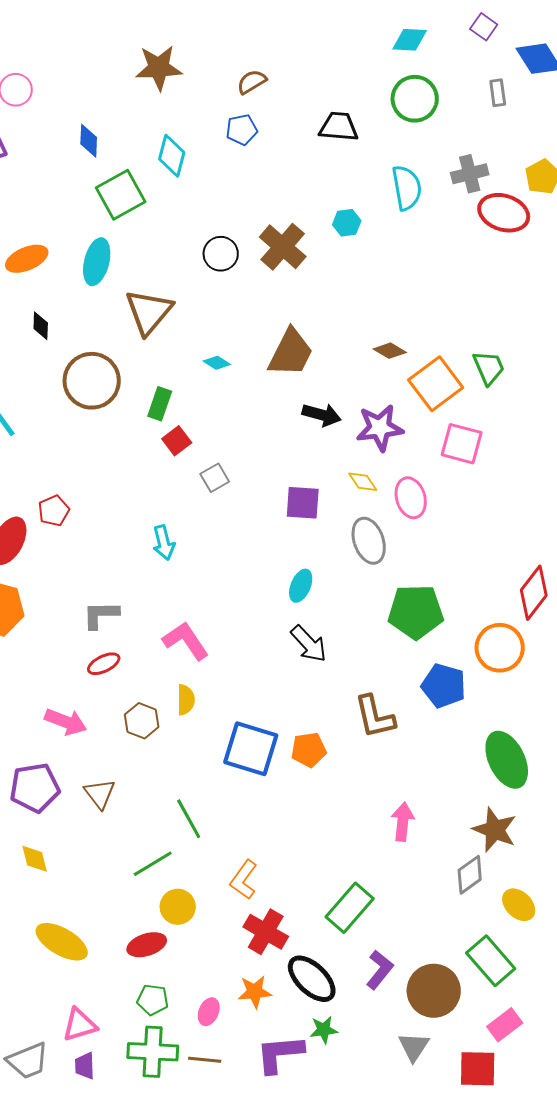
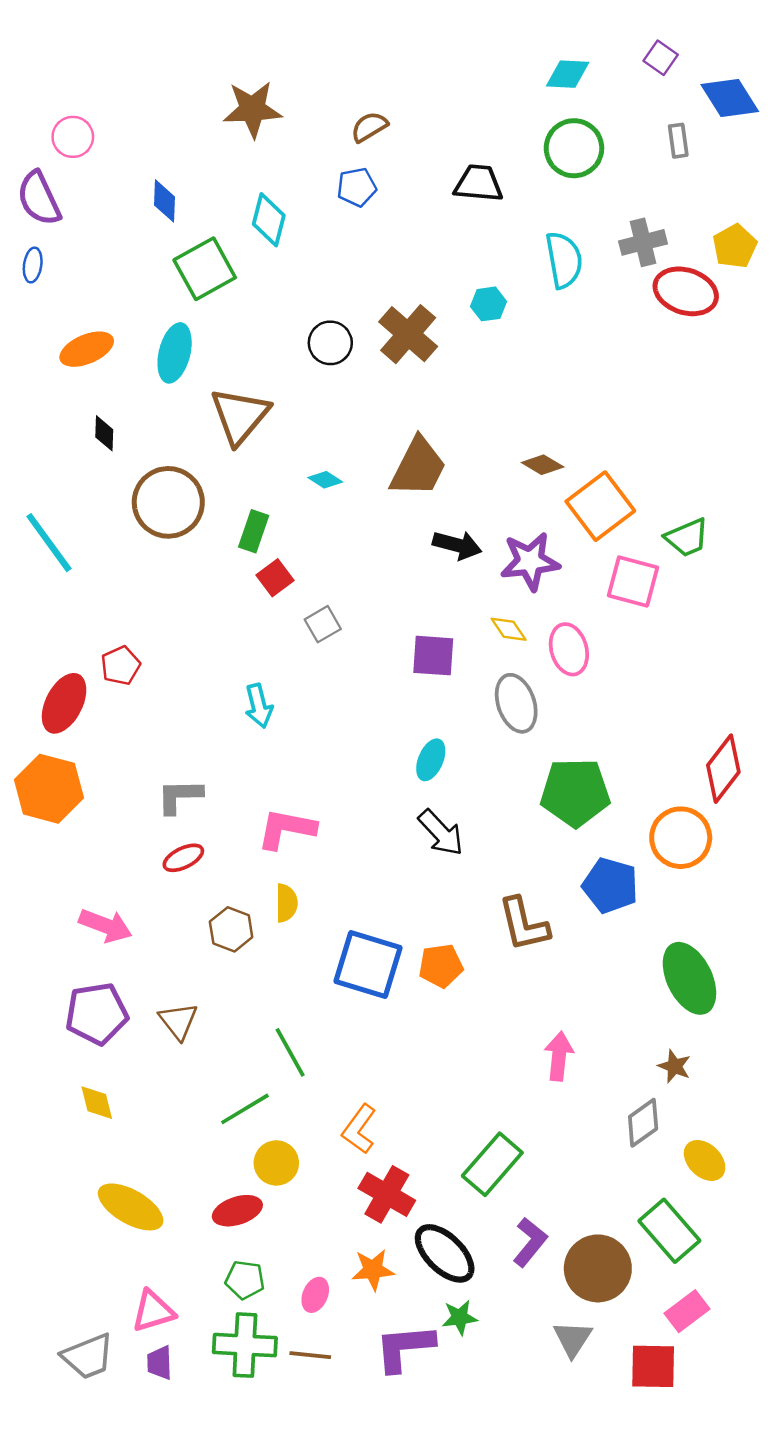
green trapezoid: (489, 368) -> (687, 538), moved, turned 90
pink L-shape: (186, 641) -> (286, 829), turned -45
pink arrow: (66, 722) -> (105, 926), moved
brown star: (495, 830) -> (674, 1066), size x0.6

